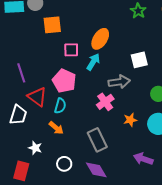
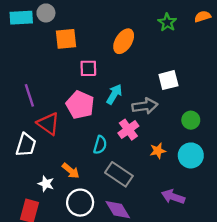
orange ellipse: (100, 39) -> (124, 41), moved
cyan arrow: (93, 62) -> (114, 94), moved
cyan semicircle: (60, 106) -> (100, 145), moved
orange arrow: (56, 128) -> (71, 171), moved
gray rectangle: (97, 140) -> (119, 174), turned -30
white circle: (64, 164) -> (80, 203), size x1.5

